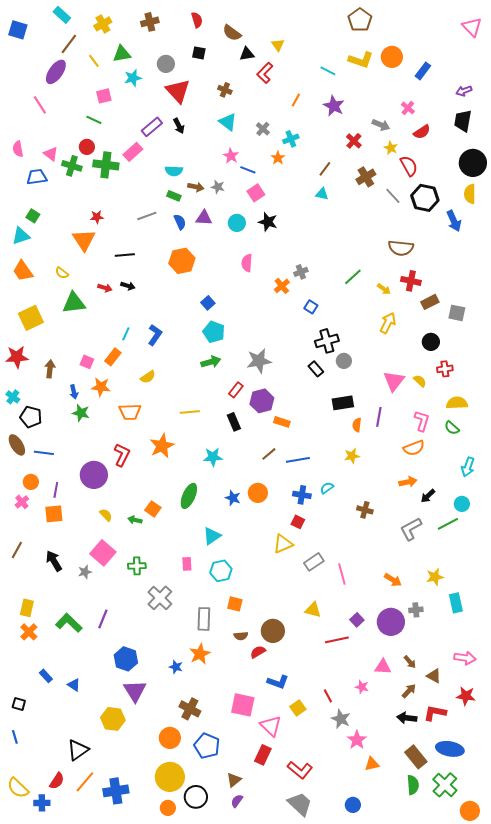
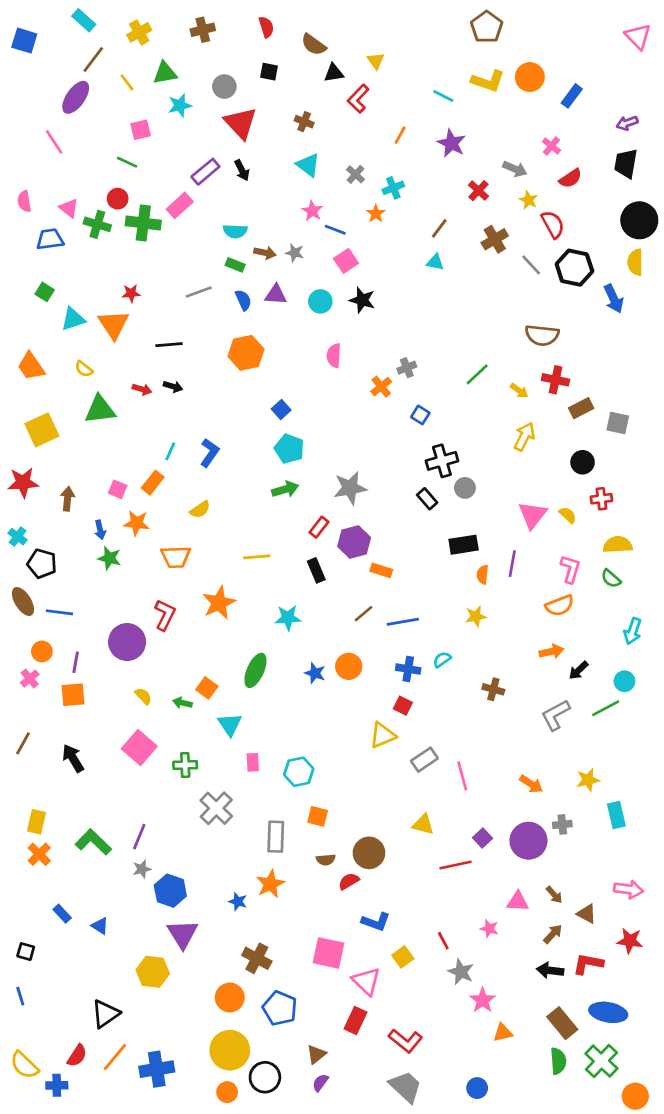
cyan triangle: (21, 236) -> (73, 319), moved
cyan triangle: (212, 536) -> (230, 724), moved, turned -30
gray star: (85, 572) -> (142, 869), moved

